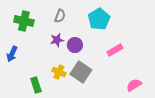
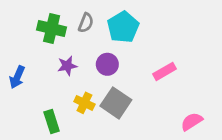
cyan pentagon: (99, 19) -> (123, 27), moved
green cross: (24, 21) -> (52, 29), moved
purple star: (57, 40) -> (67, 66), moved

